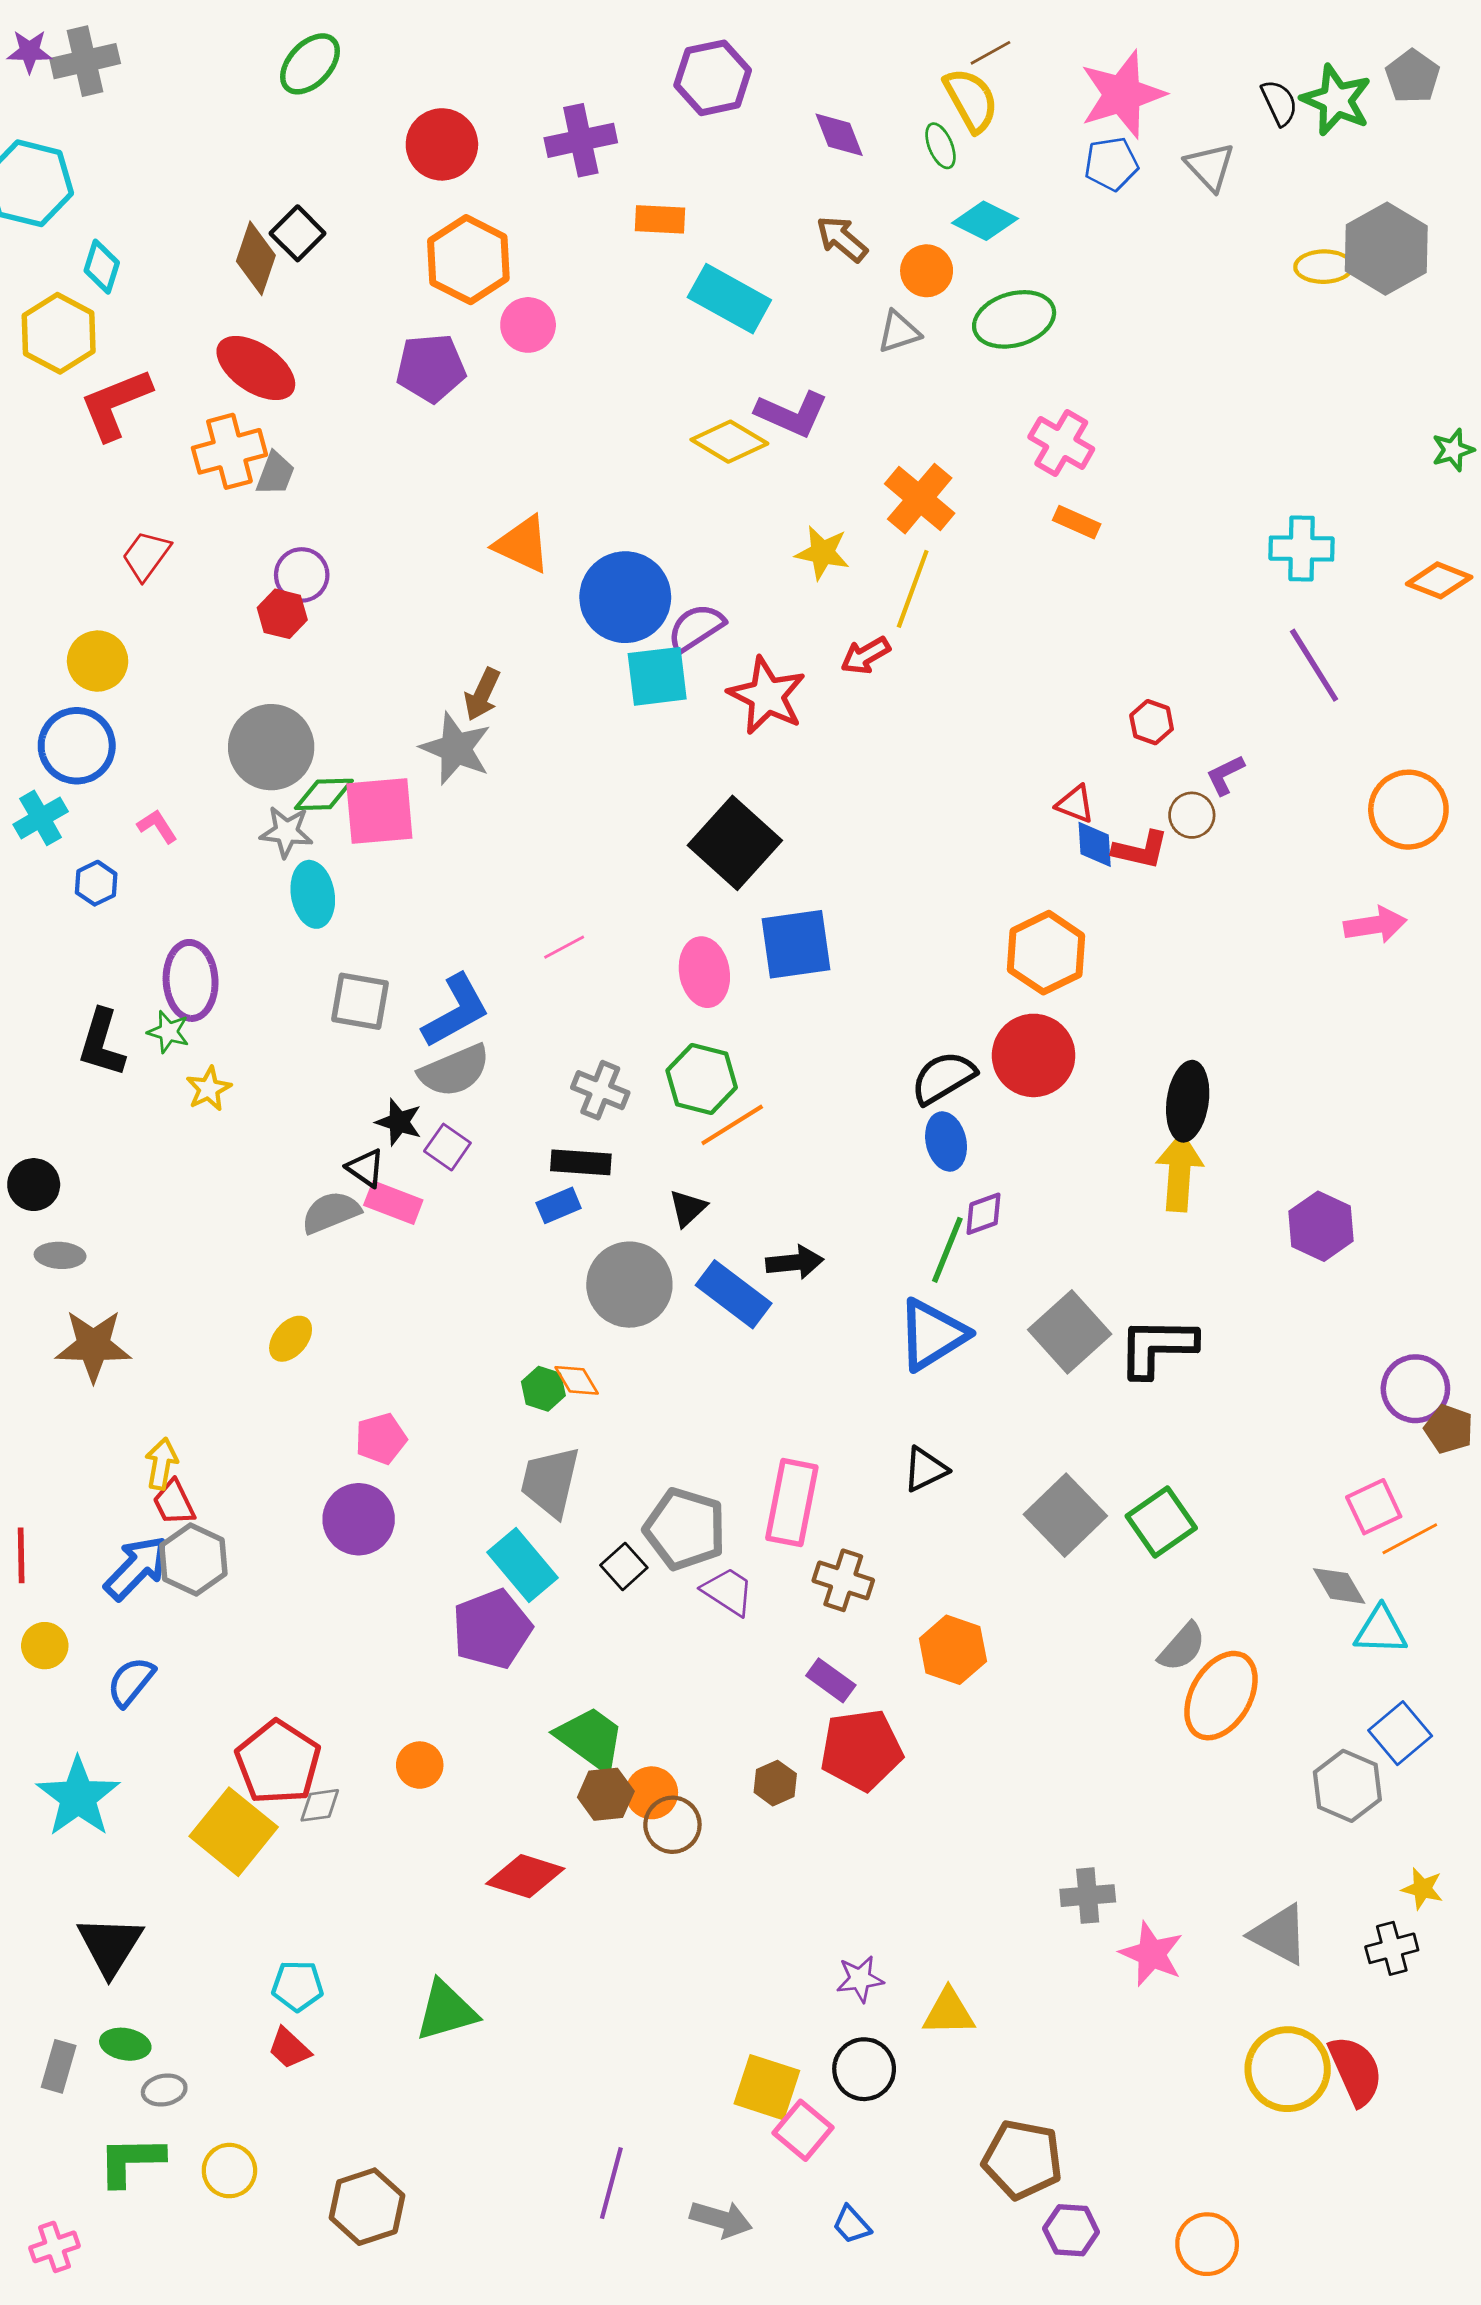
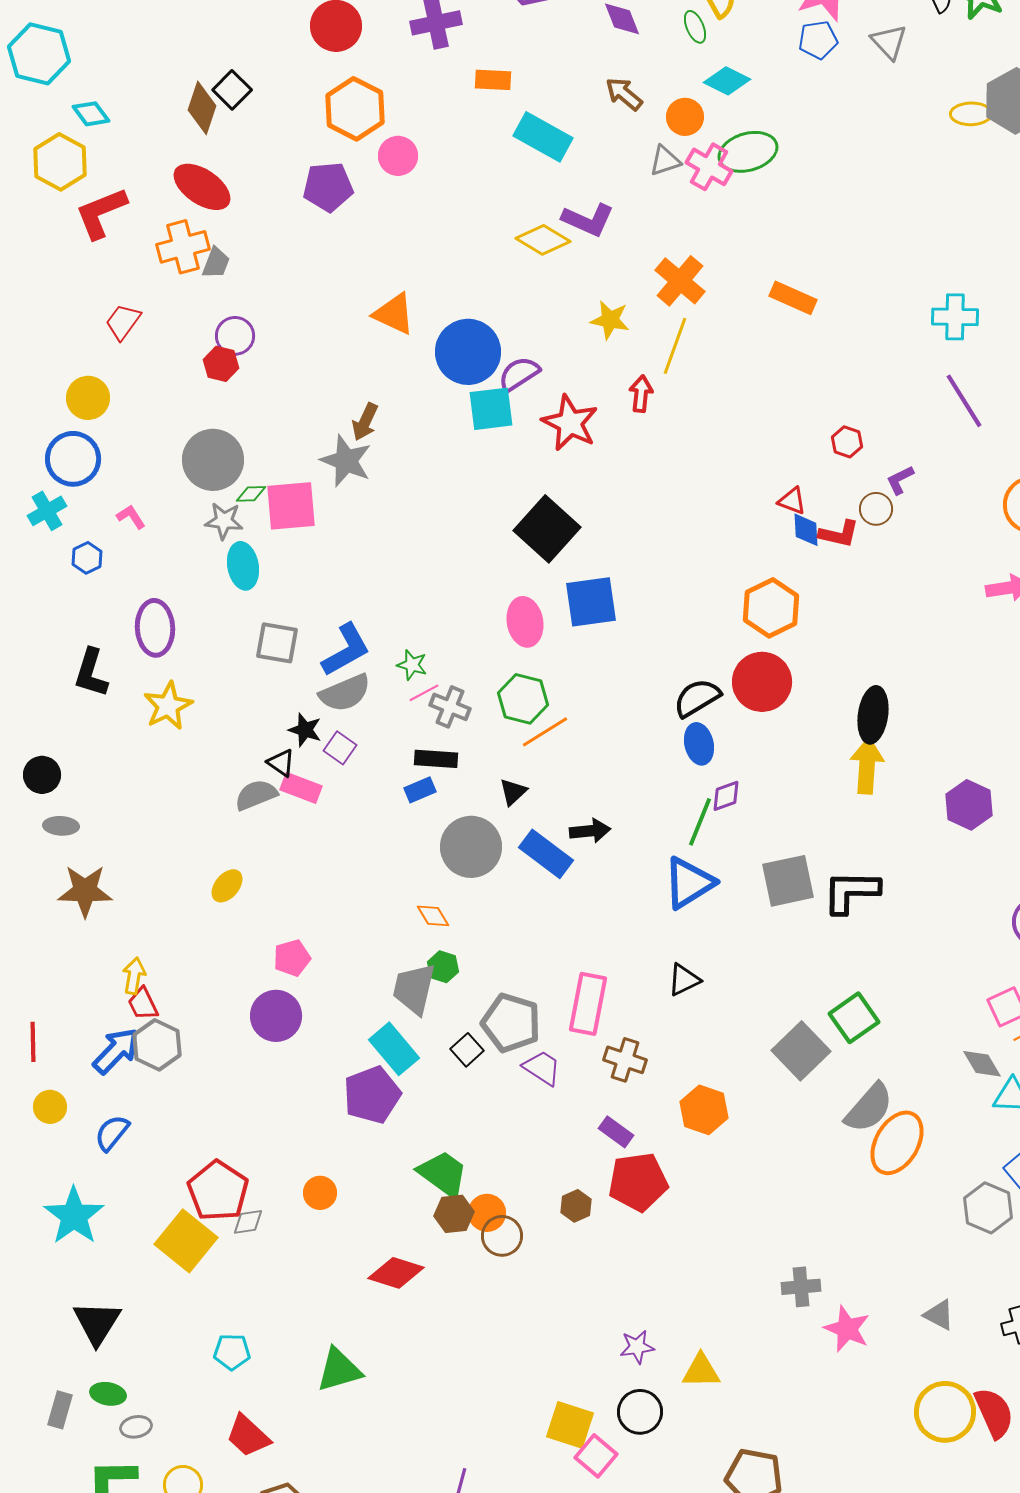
cyan diamond: (102, 267) -> (91, 114), turned -54
pink cross: (1061, 443) -> (709, 167), moved
orange rectangle: (1077, 522) -> (793, 298), size x1.4
red arrow: (865, 655) -> (641, 394), turned 126
green diamond: (324, 794) -> (251, 494), size x0.7
pink line: (564, 947) -> (424, 693), moved
green star: (168, 1032) -> (412, 665), moved
yellow star: (209, 1089) -> (168, 706), size x1.5
gray square: (1070, 1332) -> (788, 881), turned 30
green hexagon: (543, 1389) -> (443, 967), moved
gray square: (1065, 1515) -> (801, 1051), moved
gray semicircle: (1182, 1647) -> (869, 1108), size x1.4
gray triangle: (1279, 1934) -> (939, 1315), size x0.7
red trapezoid: (289, 2048) -> (248, 1436), moved, size x1.4

